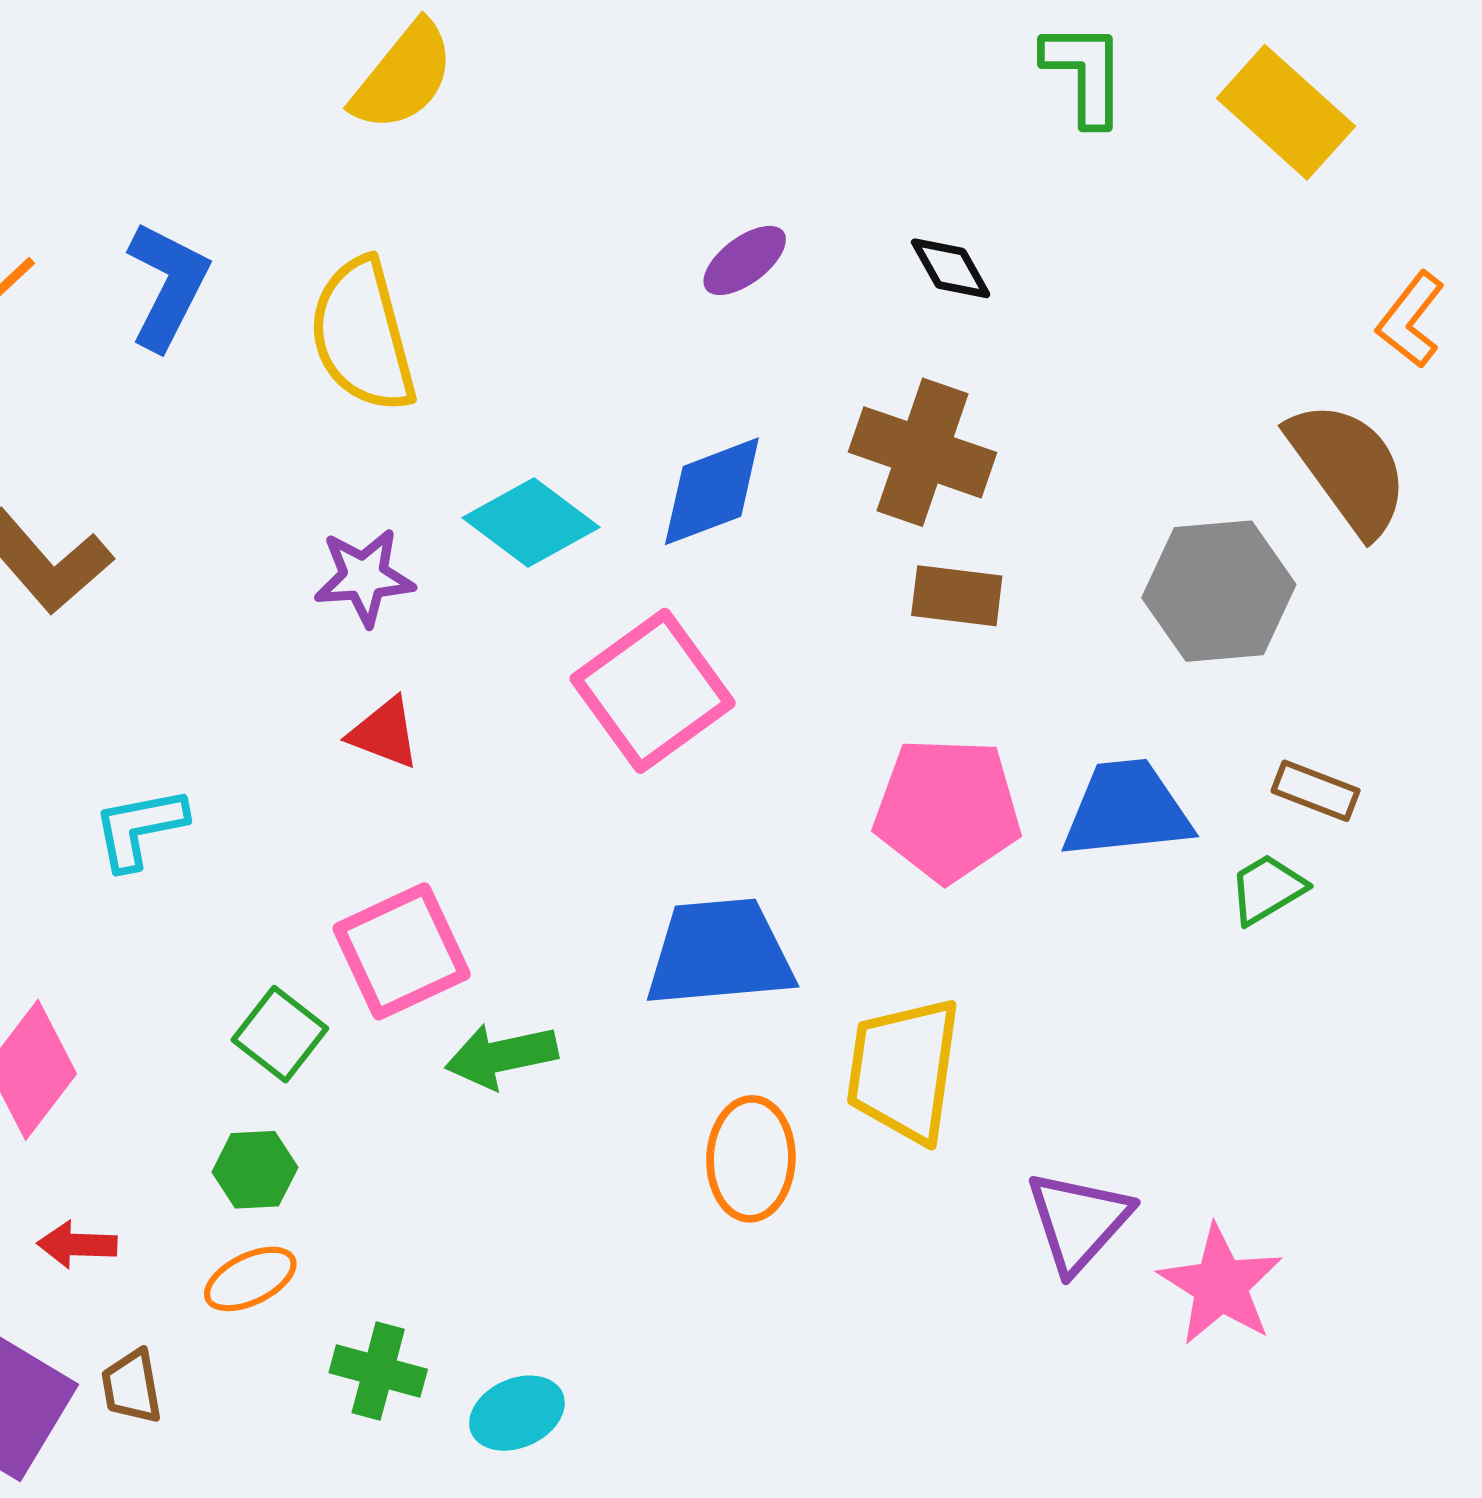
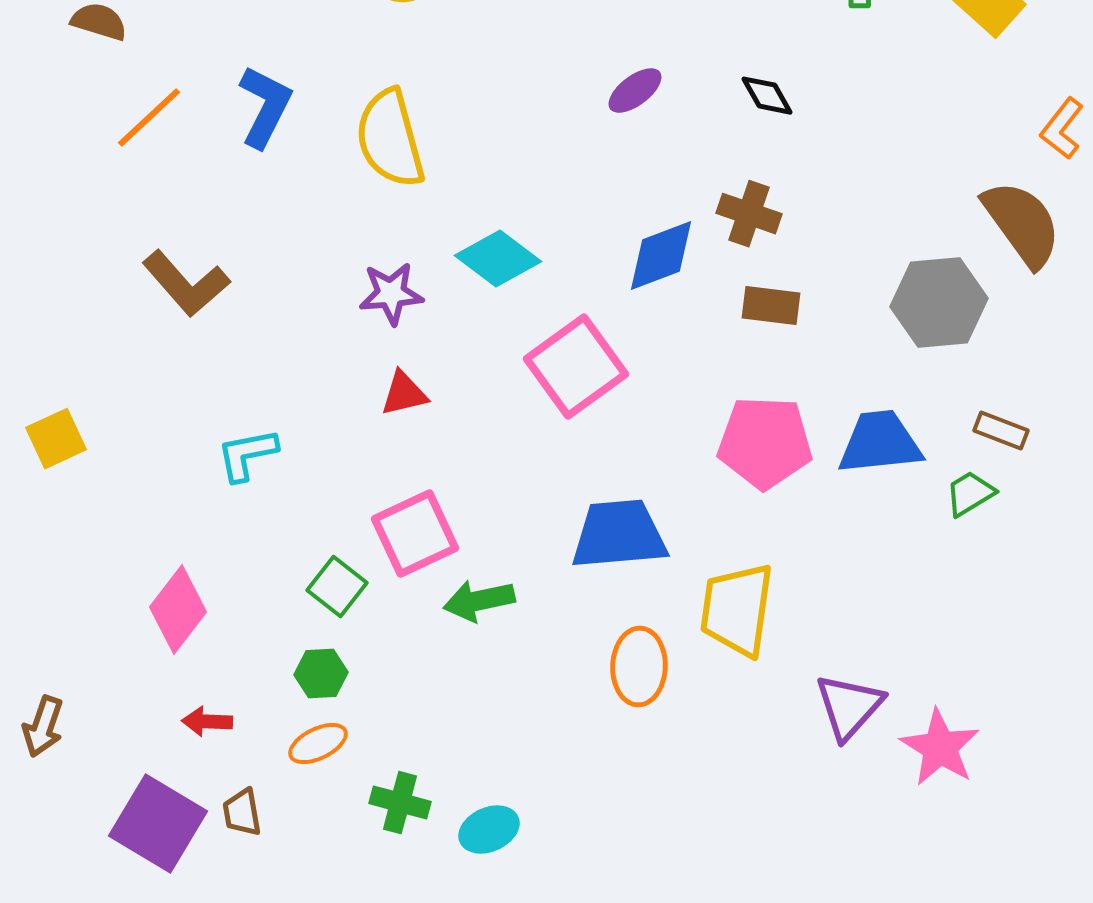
brown cross: (922, 452) -> (749, 214), size x0.7
blue diamond: (712, 491) -> (661, 256), moved
red triangle: (384, 733) -> (404, 394), turned -34

